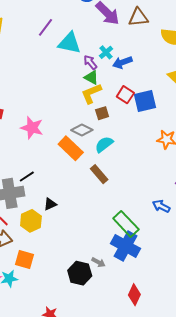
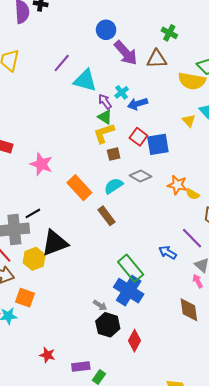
gray diamond: (82, 130) -> (140, 176), moved
black triangle: (50, 204) -> (55, 243), size x2.0
black hexagon: (80, 273) -> (108, 325), moved

